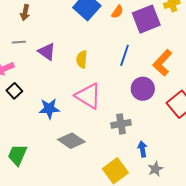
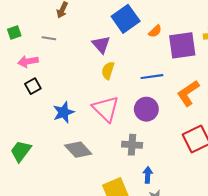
purple triangle: (47, 52) -> (101, 45), moved
blue line: (125, 55) -> (152, 77), turned 50
purple circle: (143, 89) -> (146, 109), moved
blue star: (49, 109) -> (64, 112), turned -30

